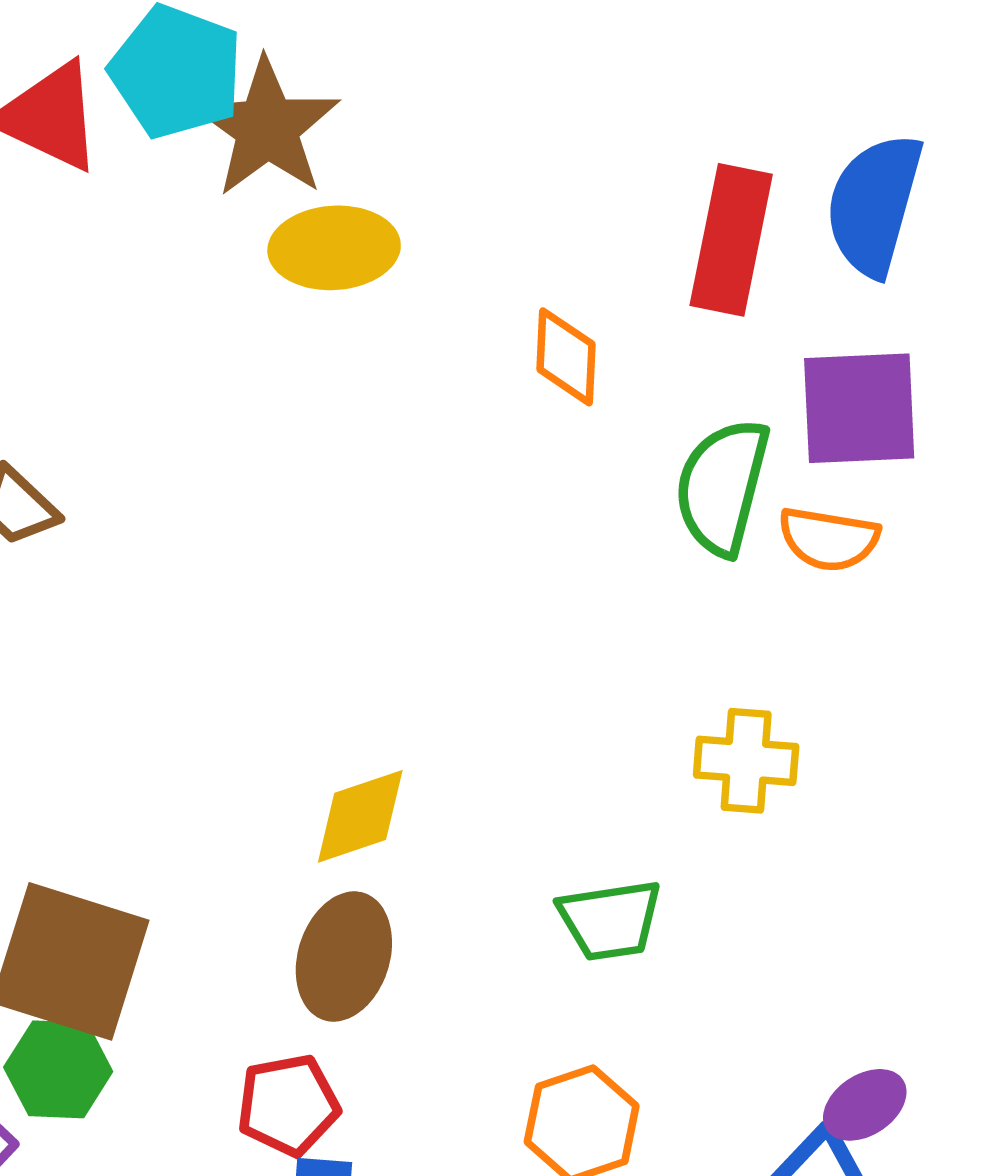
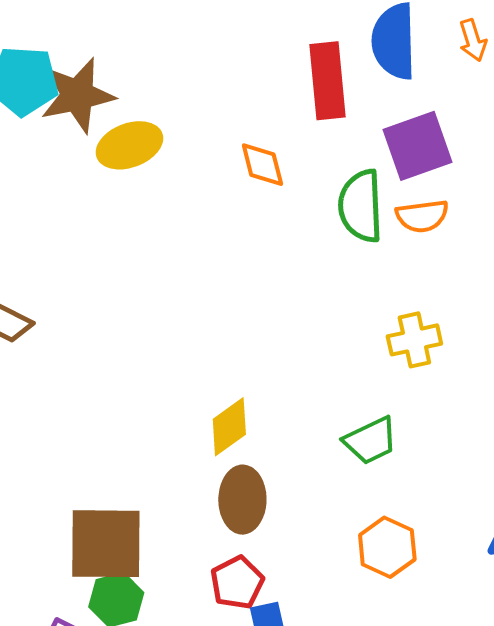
brown star: (267, 128) -> (77, 95), turned -30

